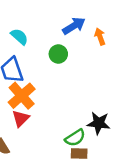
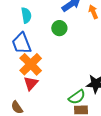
cyan semicircle: (19, 37) -> (26, 15), turned 42

